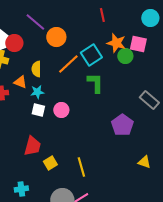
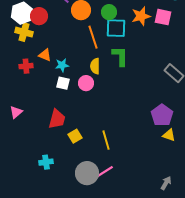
orange star: (116, 43) -> (141, 16), turned -30
cyan square: (91, 55) -> (116, 28), turned 35
green circle: (125, 56) -> (109, 12), moved
orange line: (68, 64) -> (93, 37), turned -65
yellow semicircle: (36, 69) -> (95, 66), moved
purple pentagon: (122, 125) -> (162, 115), moved

